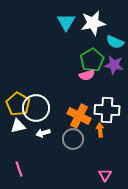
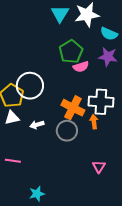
green pentagon: (92, 60) -> (71, 52), moved
white circle: (36, 108) -> (30, 86), moved
pink line: (19, 169) -> (13, 161), turned -63

